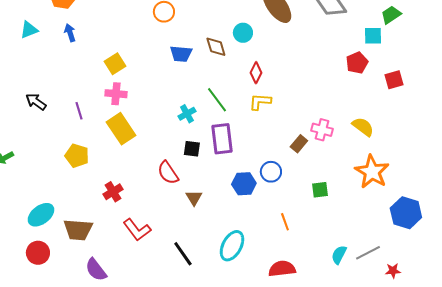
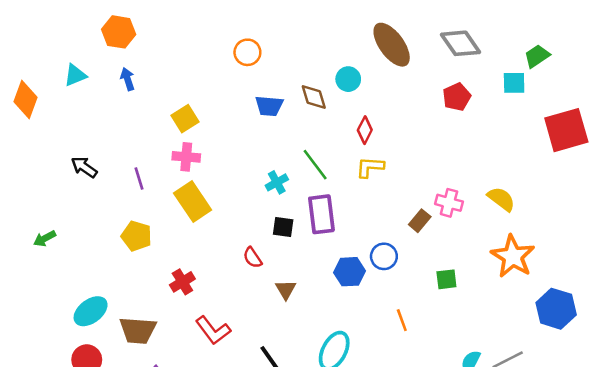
red pentagon: (357, 63) -> (457, 97), moved
red square: (394, 80) -> (566, 130), moved, size x1.8
red semicircle: (168, 173) -> (253, 258), size x0.7

